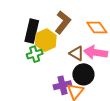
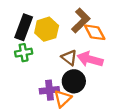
brown L-shape: (63, 22) -> (81, 21), moved
yellow hexagon: (46, 40) -> (47, 29), moved

